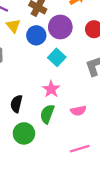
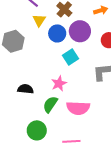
black semicircle: (16, 104) -> (26, 89), turned 70
pink semicircle: (78, 111) -> (78, 108), size x1.6
green circle: (24, 133) -> (37, 130), moved

